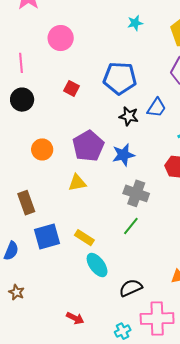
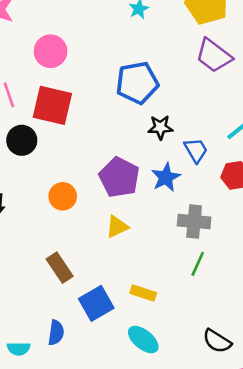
red square: (72, 88) -> (52, 105), moved, size x2.0
blue trapezoid: (157, 108) -> (196, 150), moved, turned -50
cyan ellipse: (97, 265) -> (143, 340), moved
black semicircle: (131, 288) -> (217, 341), turned -110

